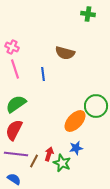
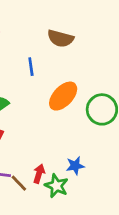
orange ellipse: (75, 121) -> (63, 96), moved
brown line: (34, 161) -> (19, 183), turned -72

